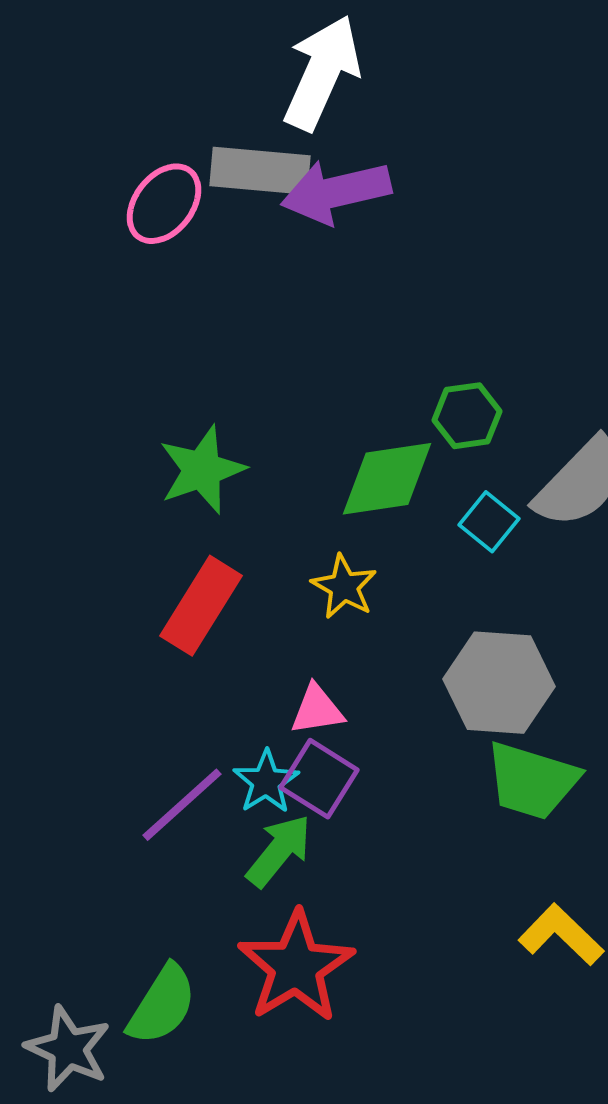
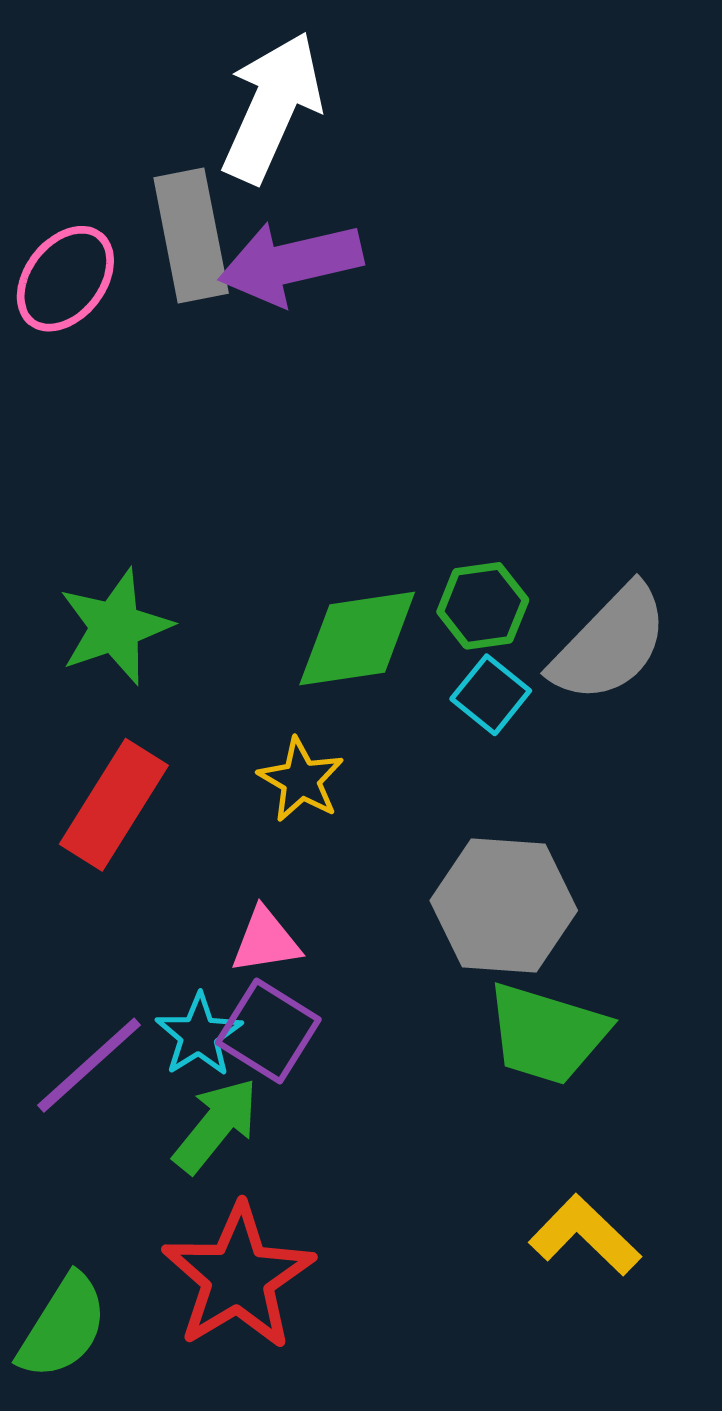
gray rectangle: (260, 171) -> (191, 236), turned 74
green hexagon: (467, 416) -> (483, 606), moved

